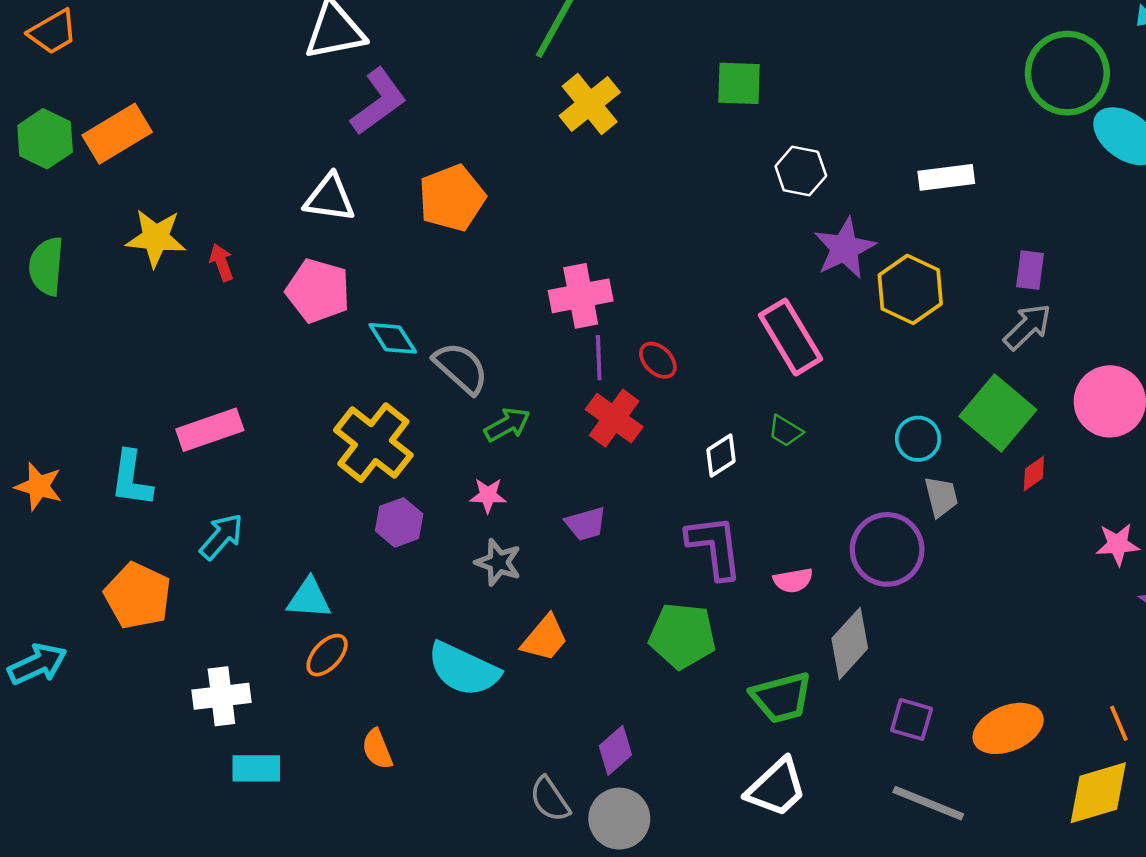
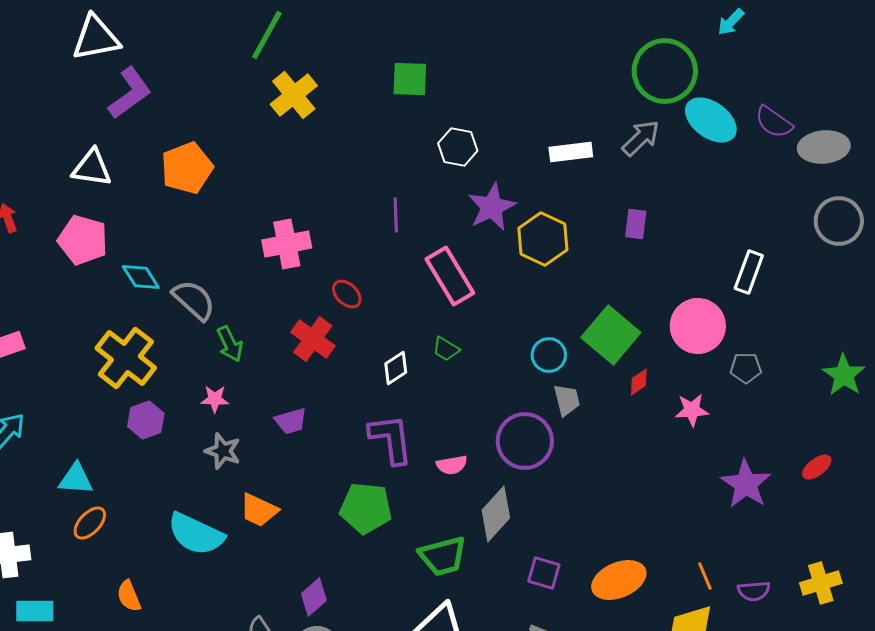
gray arrow: (1027, 327) -> (641, 138), moved
purple line: (599, 358) -> (396, 215), moved
green arrow: (507, 425) -> (230, 344), turned 93
pink star: (1118, 544) -> (692, 410), moved
orange trapezoid: (545, 638) -> (259, 510), turned 75

